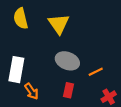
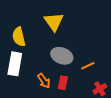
yellow semicircle: (21, 18) -> (19, 37), moved
orange arrow: (32, 91) -> (44, 81), moved

